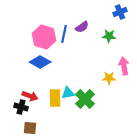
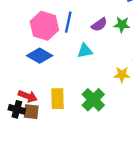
purple semicircle: (82, 27) -> (99, 25), moved
cyan triangle: (68, 93) -> (85, 51), moved
brown square: (30, 128) -> (31, 112), moved

